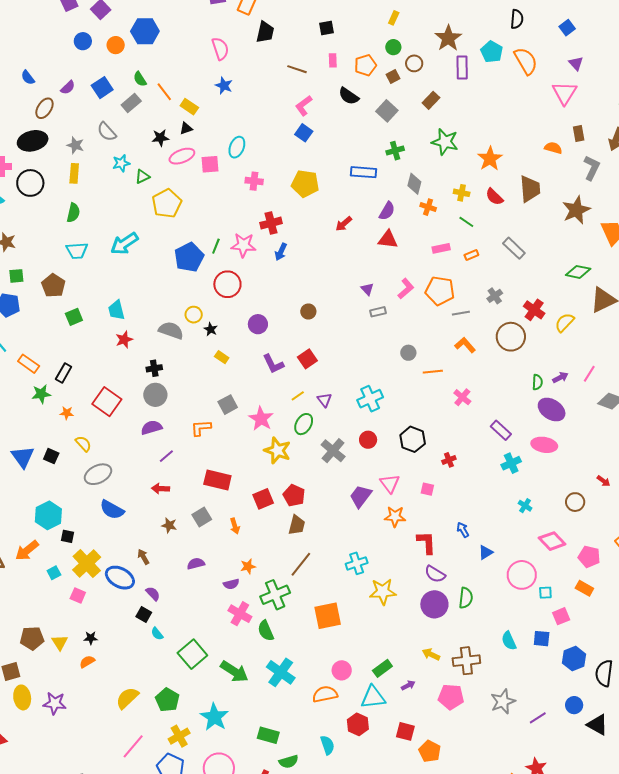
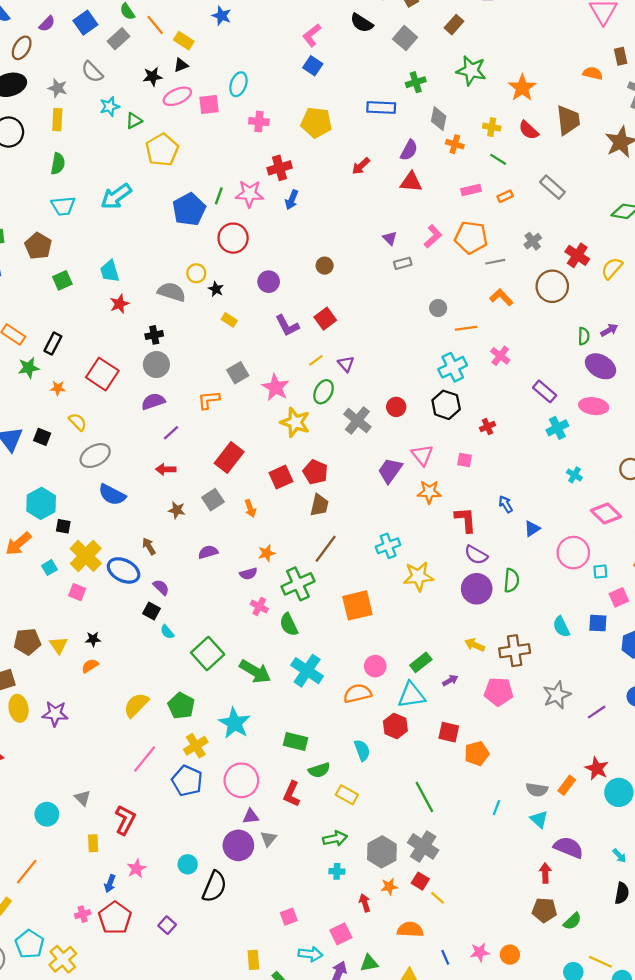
cyan cross: (370, 399) -> (453, 367), moved
red rectangle: (217, 480) -> (229, 458), turned -64
pink cross: (240, 614) -> (259, 606), size x0.7
orange pentagon: (430, 751) -> (477, 753), turned 30

